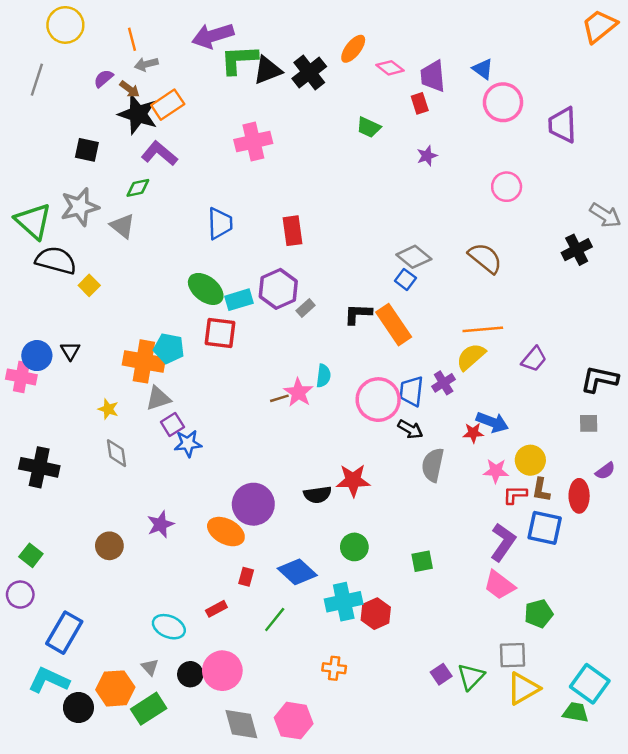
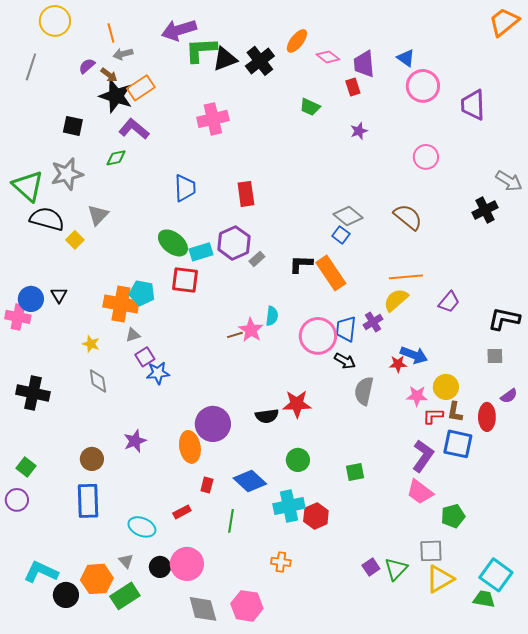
gray triangle: (122, 226) -> (98, 215), moved, turned 35
gray triangle: (158, 398) -> (133, 335), size x0.7
orange ellipse: (226, 532) -> (190, 447), turned 52
green line: (275, 620) -> (231, 521), turned -30
blue rectangle: (64, 633) -> (88, 501), moved, turned -32

